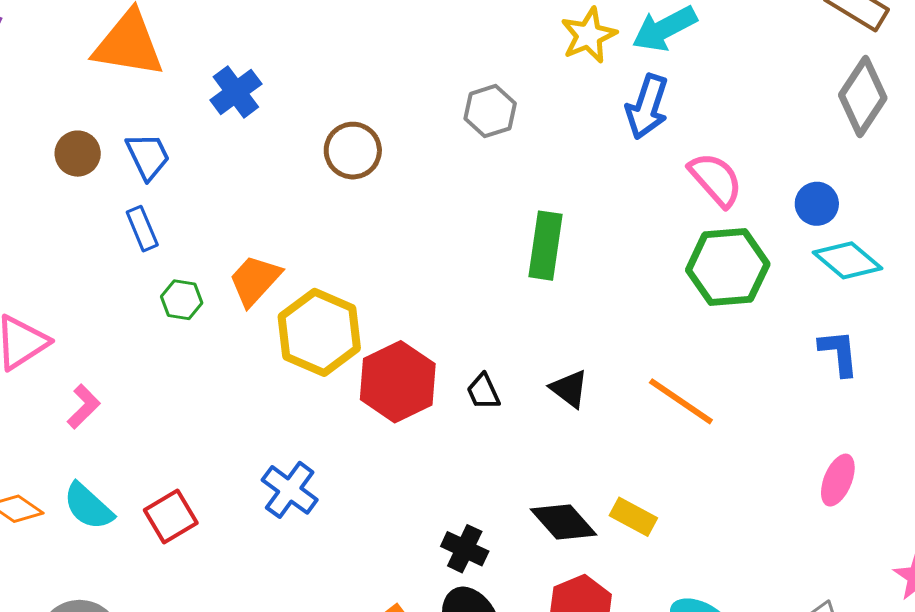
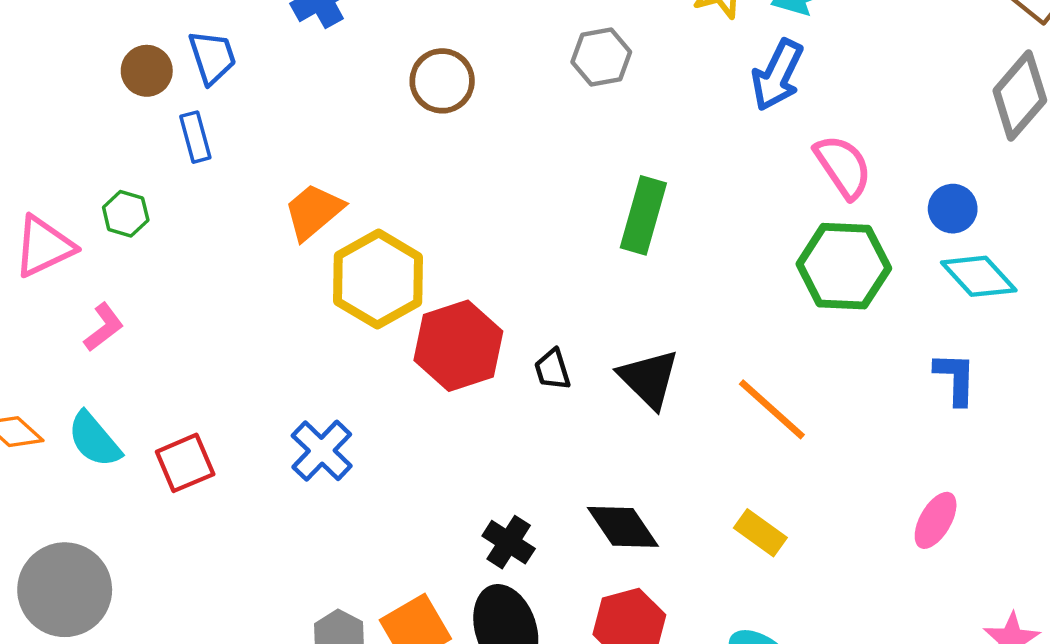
brown circle: (78, 154) -> (147, 71), moved
green hexagon: (182, 300) -> (126, 214), moved
black triangle: (569, 389) -> (649, 379), size x1.4
yellow rectangle: (633, 517) -> (760, 533), moved

